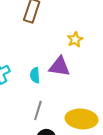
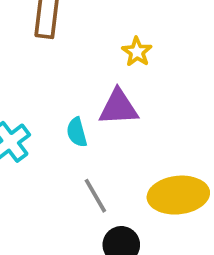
gray line: (38, 110) -> (95, 196), turned -36

